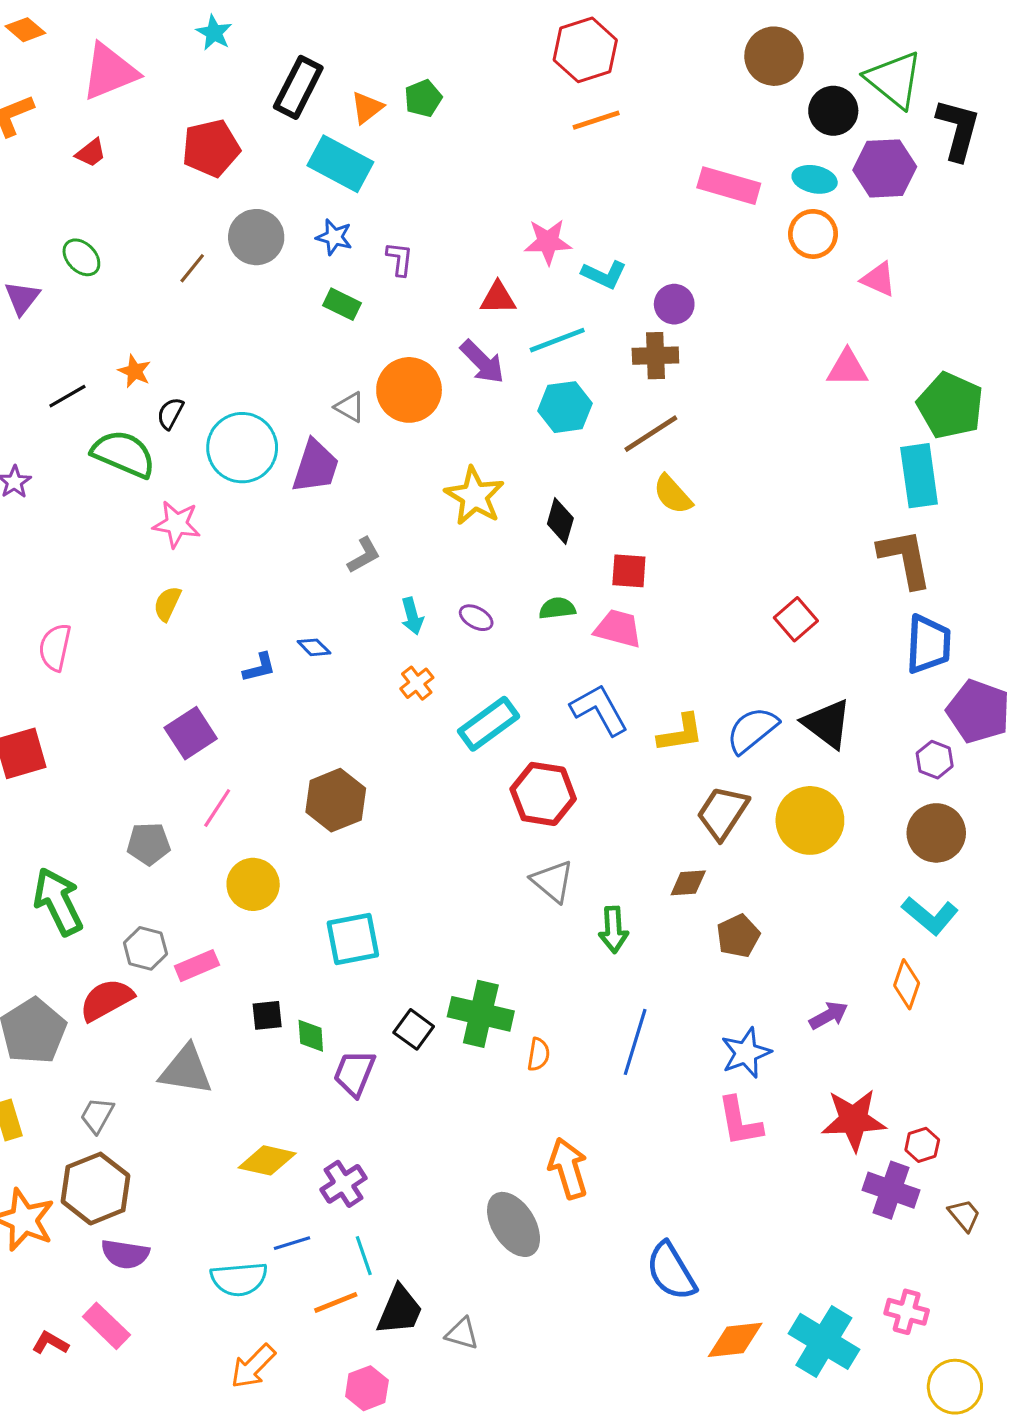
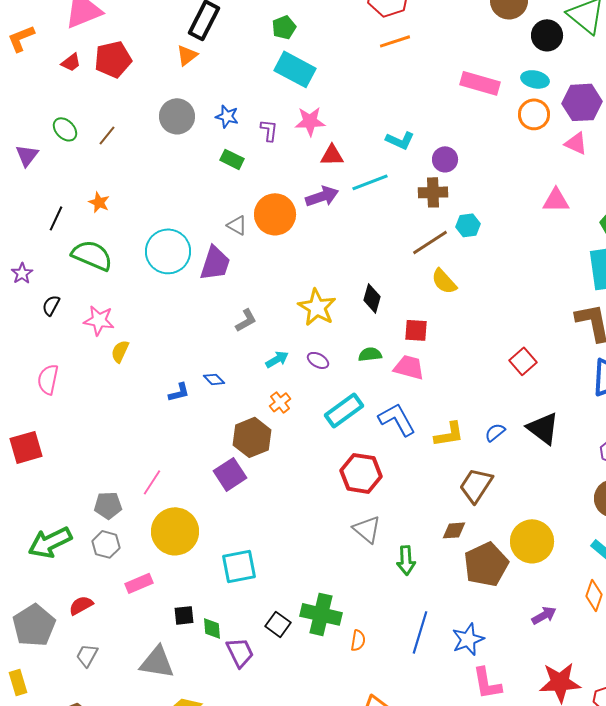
orange triangle: (367, 108) -> (187, 55), moved
red pentagon: (211, 148) -> (113, 59), moved
cyan rectangle: (340, 164) -> (295, 69), moved
purple hexagon: (885, 168) -> (582, 102), moved
pink star: (548, 242) -> (310, 121), moved
brown line: (192, 268) -> (107, 135), moved
purple arrow: (482, 362) -> (322, 196), turned -64
black line: (67, 396) -> (56, 218), turned -35
cyan hexagon: (565, 407) -> (468, 225), moved, size x0.7
black semicircle: (170, 413) -> (51, 305), moved
yellow star: (475, 496) -> (317, 307), moved
pink star: (177, 524) -> (99, 320), moved
cyan arrow: (412, 616) -> (277, 359), turned -105
cyan rectangle: (489, 724) -> (344, 410), moved
blue semicircle: (752, 730) -> (495, 432), size x0.6
purple square: (191, 733) -> (230, 474), moved
brown hexagon: (336, 800) -> (252, 437), moved
yellow circle: (810, 820) -> (532, 541), moved
yellow circle: (253, 884) -> (175, 531), size x1.4
green arrow: (58, 902) -> (50, 542), turned -90
brown pentagon: (738, 936) -> (486, 564), size x1.6
gray hexagon: (145, 948) -> (106, 544), moved
red semicircle: (106, 1000) -> (81, 605), size x0.7
blue star: (746, 1053) -> (468, 639), moved
gray triangle: (186, 1070) -> (157, 662), moved
purple trapezoid: (354, 1073) -> (240, 652), turned 132
gray trapezoid: (97, 1115) -> (87, 655), moved

